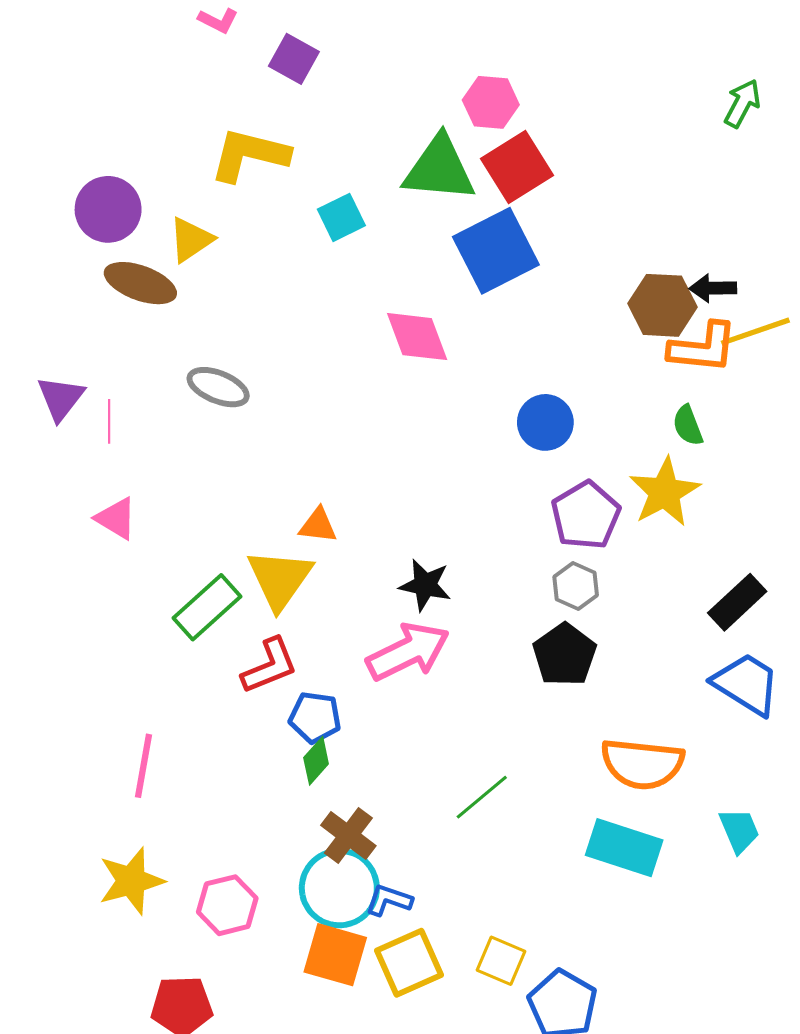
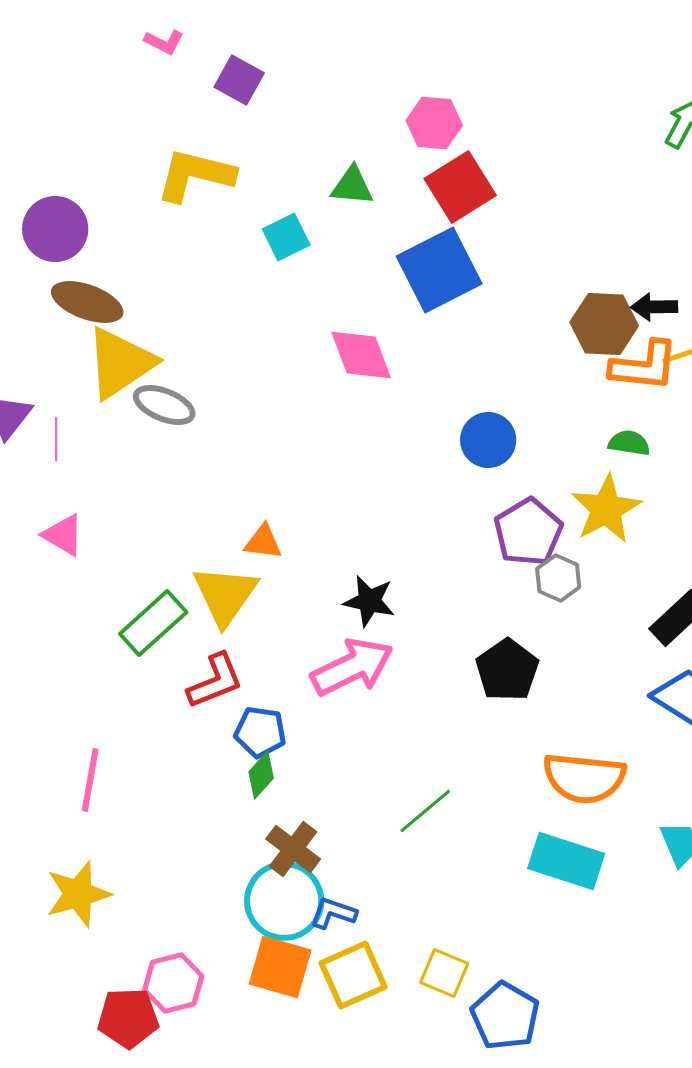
green triangle: (439, 169) -> (352, 186), moved, size x0.6
yellow triangle: (191, 240) -> (120, 363), moved, size x1.6
green semicircle: (688, 425) -> (629, 443), turned 120
gray hexagon: (576, 586) -> (558, 578), moved
pink hexagon: (227, 905) -> (173, 983), moved

